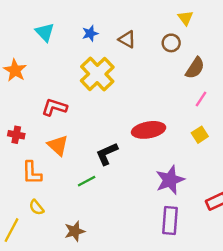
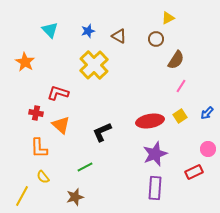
yellow triangle: (185, 18) -> (168, 18), turned 40
red ellipse: (149, 130) -> (150, 121), moved
red cross: (16, 135) -> (36, 113), moved
green line: (87, 181) -> (85, 167), moved

